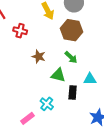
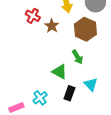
brown star: (39, 56) -> (52, 26), moved
cyan triangle: (90, 79) -> (91, 84), turned 32

